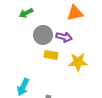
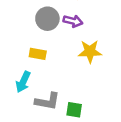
yellow rectangle: (51, 55) -> (38, 54), moved

